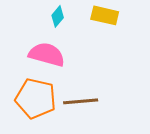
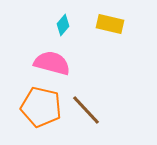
brown line: (81, 101) -> (86, 110), turned 52

